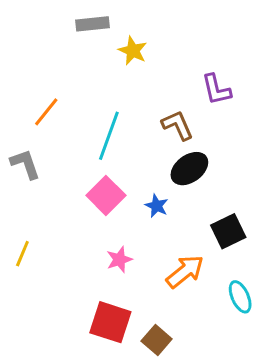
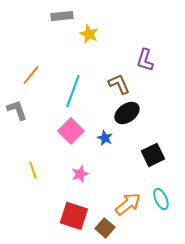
purple L-shape: (216, 89) -> (145, 60), turned 30
yellow line: (22, 254) -> (33, 170), moved, turned -42
orange arrow: (185, 271) -> (128, 204), moved

